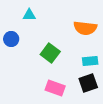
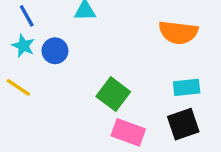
green square: (50, 53) -> (113, 94), moved

